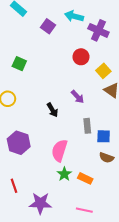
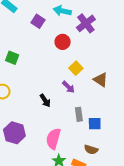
purple cross: (98, 30) -> (86, 23), turned 30
red circle: (81, 57) -> (63, 42), moved
yellow square: (103, 71) -> (76, 68), moved
brown semicircle: (107, 158) -> (91, 150), moved

